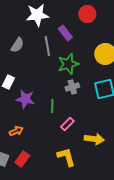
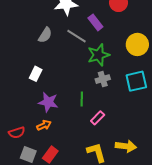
gray line: (47, 46) -> (77, 36), turned -48
purple star: (25, 99) -> (48, 102), moved
yellow arrow: (94, 139) -> (126, 146), moved

